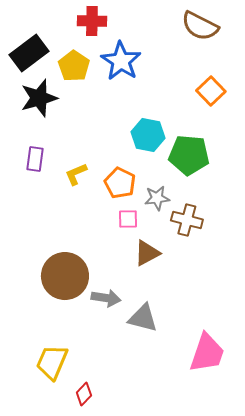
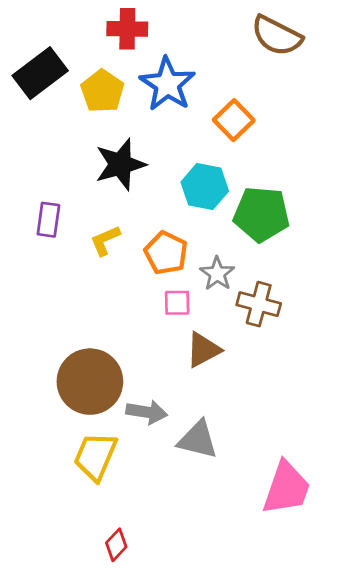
orange square: (211, 91) -> (234, 120), moved
black star: (39, 98) -> (120, 164), moved
gray star: (157, 198) -> (217, 274), turned -30
yellow trapezoid: (52, 362) -> (95, 456), moved

